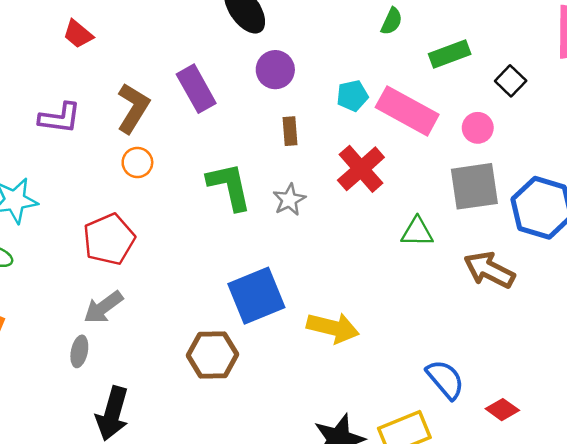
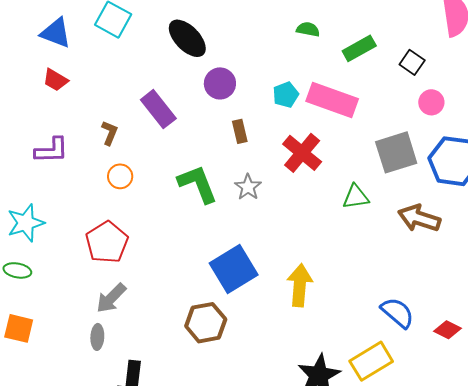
green semicircle: (392, 21) -> (308, 29), turned -95
brown L-shape: (133, 108) -> (110, 133), size x0.6
pink circle: (478, 128) -> (431, 102), moved
yellow arrow: (333, 328) -> (300, 285), turned -90

